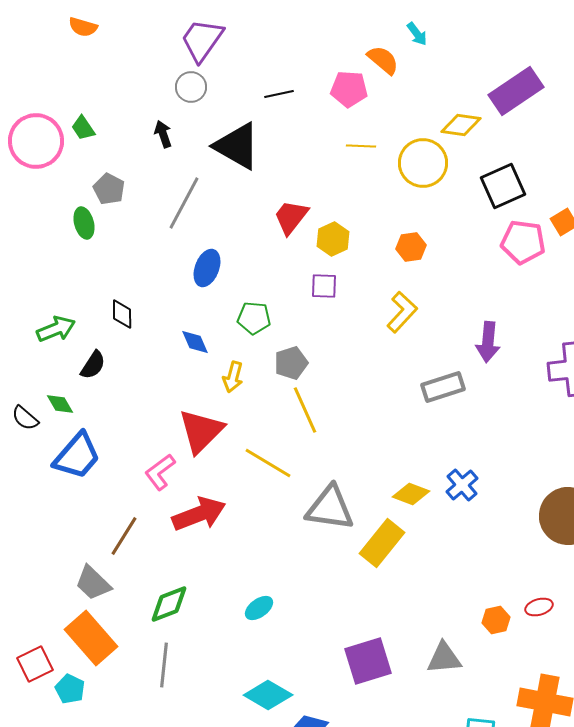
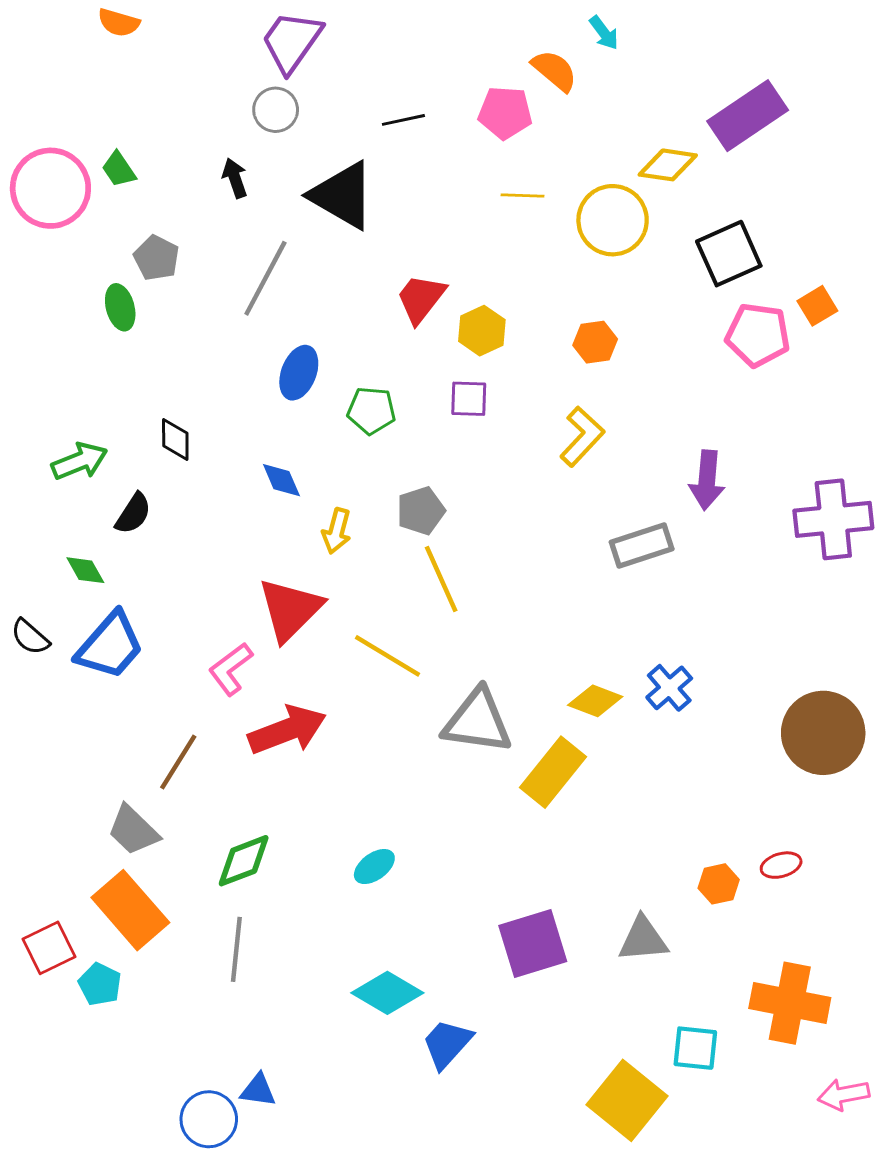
green pentagon: (254, 318) -> (371, 410), moved
black semicircle: (25, 418) -> (30, 637), moved

